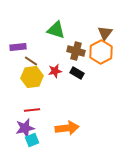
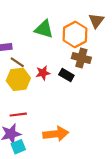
brown triangle: (105, 33) -> (96, 21), moved
brown cross: (76, 51) -> (81, 58), moved
orange hexagon: (101, 52) -> (75, 34), moved

